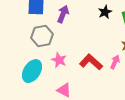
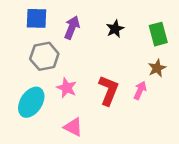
black star: (105, 12) -> (115, 29), moved
red L-shape: (91, 62) -> (109, 90), turned 70

